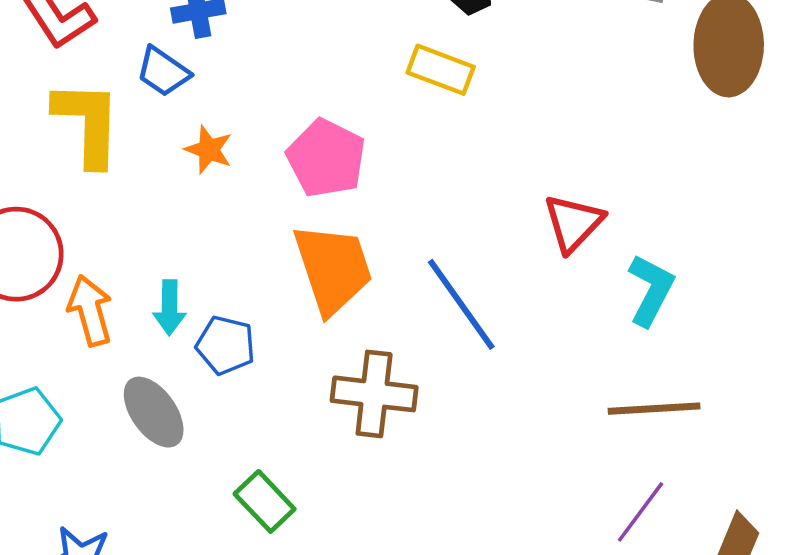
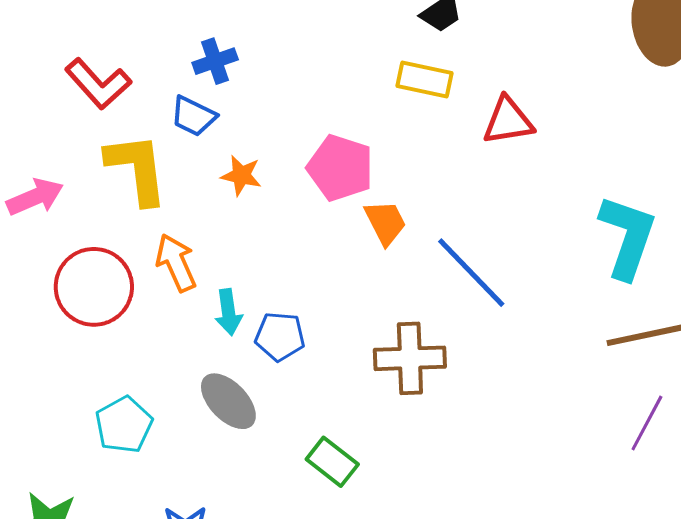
red triangle: (573, 223) -> (508, 121), moved, turned 46
orange trapezoid: (333, 269) -> (385, 222), moved, size x0.6
cyan L-shape: (651, 290) -> (628, 237), size x1.4
orange arrow: (90, 311) -> (176, 263), moved

